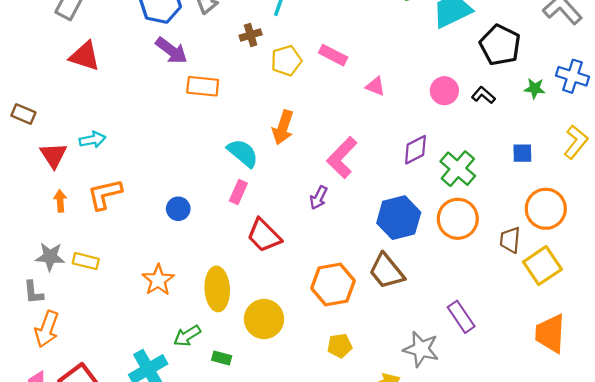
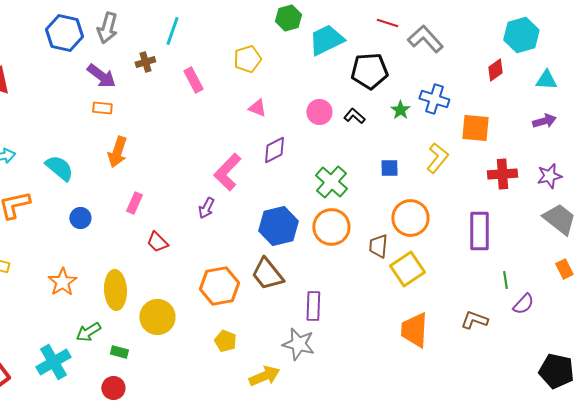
black pentagon: (500, 45) -> (369, 71), turned -30
purple arrow: (172, 51) -> (101, 76), moved
pink rectangle: (333, 55) -> (193, 80), moved, turned 35
yellow pentagon: (286, 61) -> (247, 59), moved
orange rectangle: (203, 86) -> (102, 108), size x0.7
green star: (535, 88) -> (400, 110), turned 30
orange arrow: (283, 127) -> (117, 152), moved
purple diamond: (415, 150) -> (274, 150), moved
cyan semicircle: (243, 153) -> (59, 168), moved
red trapezoid: (264, 235) -> (157, 242), size x0.7
purple rectangle: (461, 317) -> (313, 306), moved, turned 36
yellow pentagon: (340, 346) -> (225, 341), turned 30

